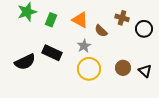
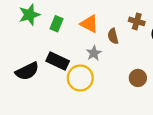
brown semicircle: (101, 31) -> (113, 36), turned 32
yellow circle: (89, 69) -> (80, 78), moved

